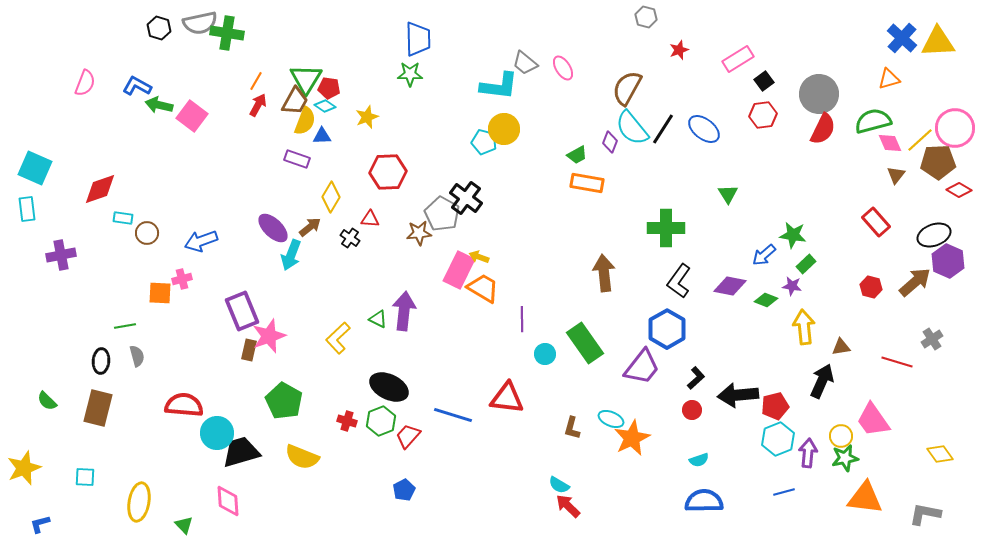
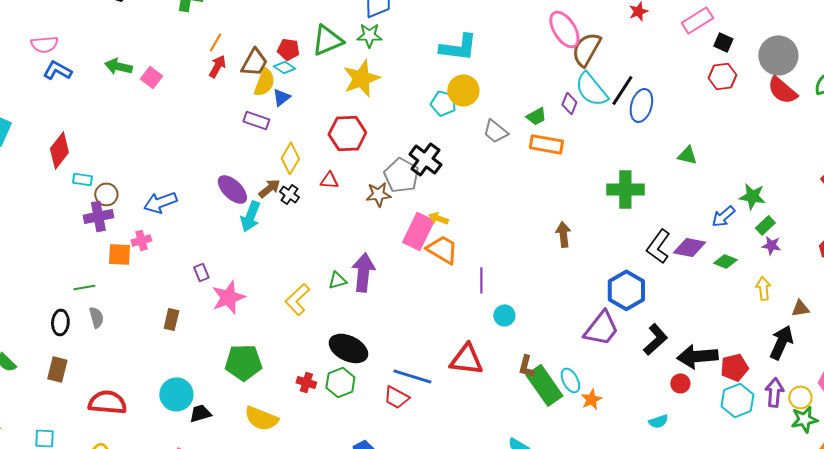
gray trapezoid: (525, 63) -> (495, 131), moved
pink ellipse: (563, 68) -> (564, 29), moved, size x1.5
green triangle: (306, 79) -> (327, 40), moved, turned 36
black square: (764, 81) -> (723, 42), turned -30
pink semicircle: (85, 83) -> (44, 44), turned 64
blue L-shape: (137, 86) -> (57, 70), moved
pink square: (192, 116) -> (151, 77), size x0.7
yellow star: (367, 117) -> (361, 78), moved, size x1.6
blue ellipse: (704, 129) -> (641, 105), moved, turned 68
red semicircle: (823, 129) -> (782, 90), turned 104
blue triangle: (322, 136) -> (281, 97), turned -36
red diamond: (100, 189) -> (59, 150), turned -33
green triangle: (728, 194) -> (687, 155), turned -45
black cross: (350, 238) -> (289, 194), moved
purple cross: (61, 255) -> (98, 216), moved
brown arrow: (604, 273) -> (563, 234), size x0.7
black L-shape: (679, 281) -> (658, 246), moved
purple star: (792, 286) -> (771, 245), moved
purple rectangle: (242, 311) -> (201, 272), size x0.5
green triangle: (378, 319) -> (337, 280), turned -42
yellow arrow: (804, 327) -> (763, 288), size x0.7
green rectangle: (585, 343) -> (544, 385), moved
brown rectangle: (249, 350) -> (171, 319), moved
black L-shape: (696, 378) -> (655, 339), size x1.4
green pentagon: (284, 401) -> (243, 362), turned -30
red semicircle: (184, 405) -> (107, 402), moved
brown rectangle: (98, 408) -> (57, 369), size x0.7
red circle: (692, 410) -> (680, 383), moved
cyan ellipse: (611, 419) -> (570, 380), turned 40
brown L-shape: (572, 428) -> (526, 366), moved
red trapezoid: (408, 436) -> (396, 397), moved, turned -104
orange star: (632, 438) -> (591, 399), size x0.6
black trapezoid: (241, 452) -> (200, 413), size x0.6
purple arrow: (808, 453) -> (774, 392), moved

